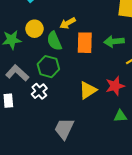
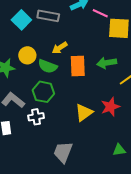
green semicircle: (54, 41) -> (48, 66), turned -42
white cross: (39, 91) -> (36, 117), turned 35
green triangle: (120, 116) -> (119, 150), moved

